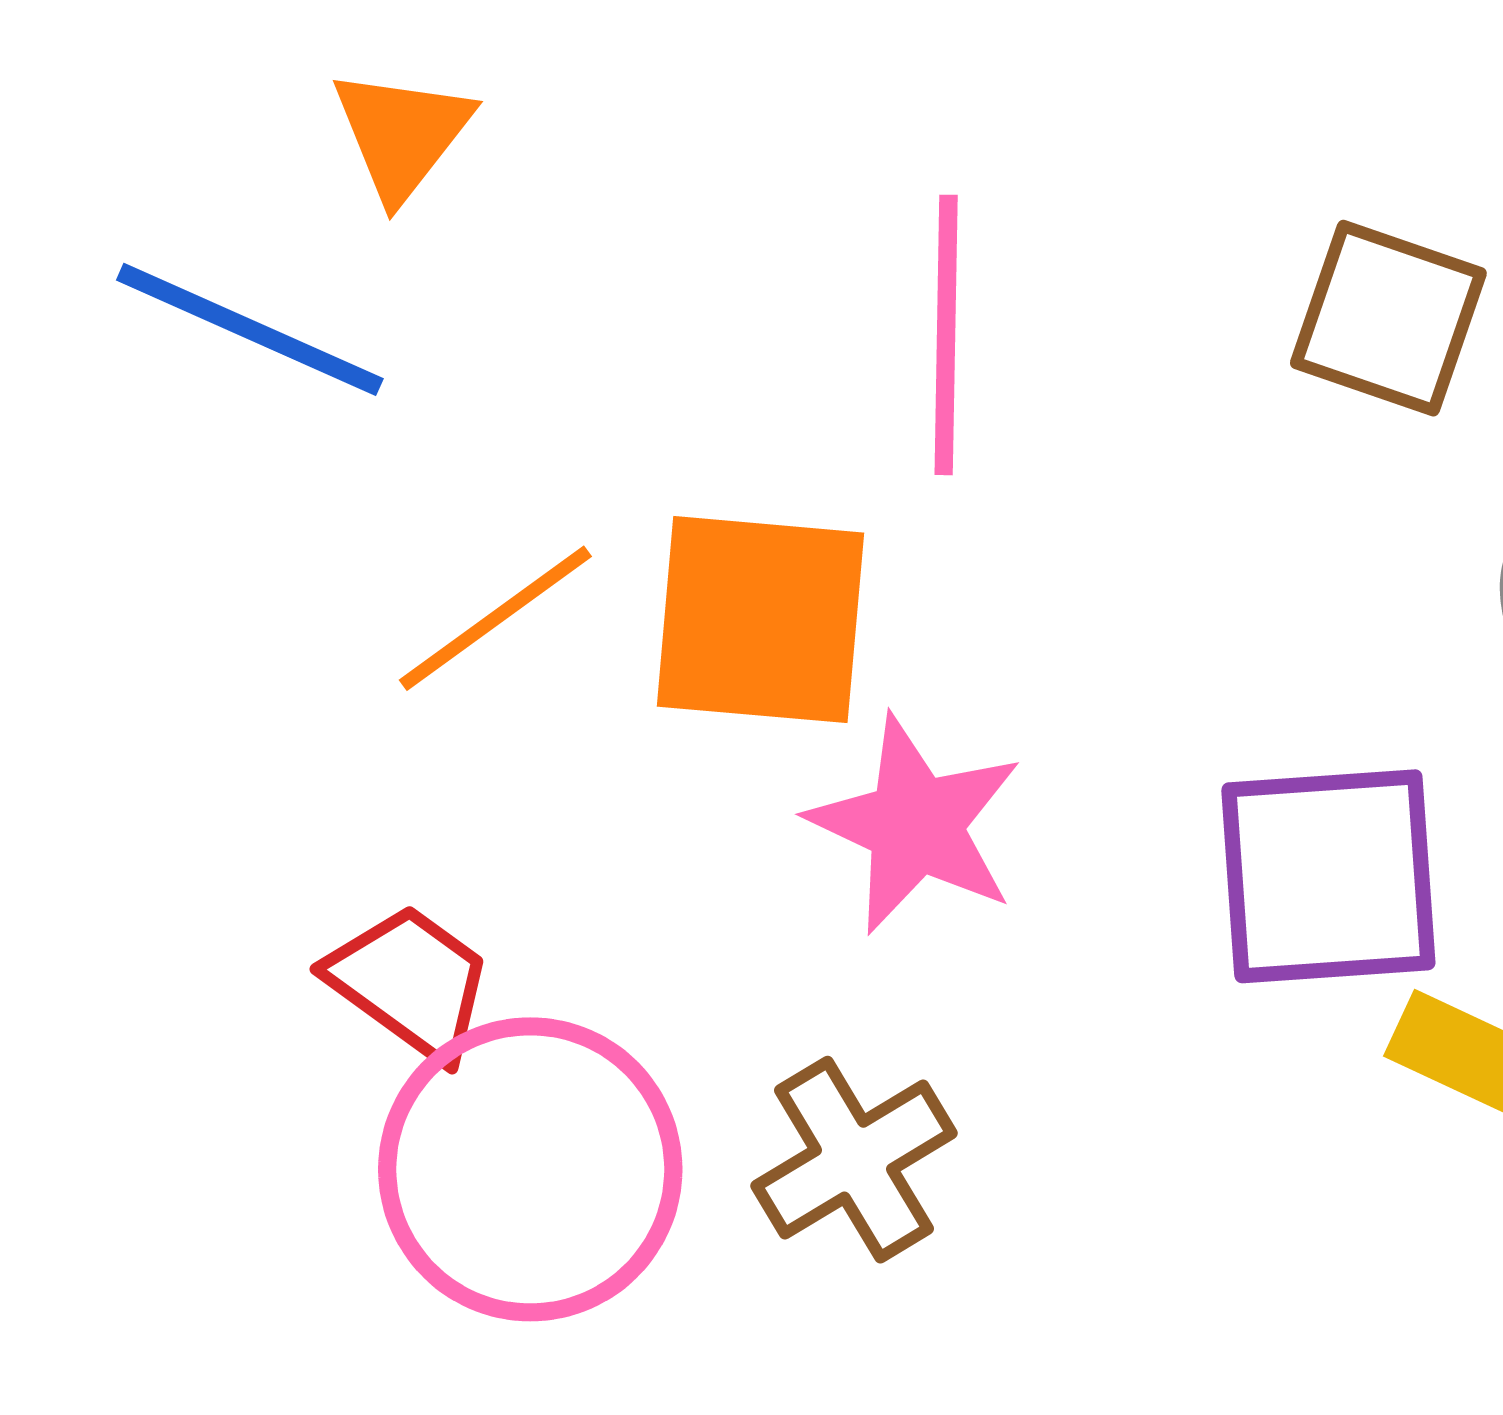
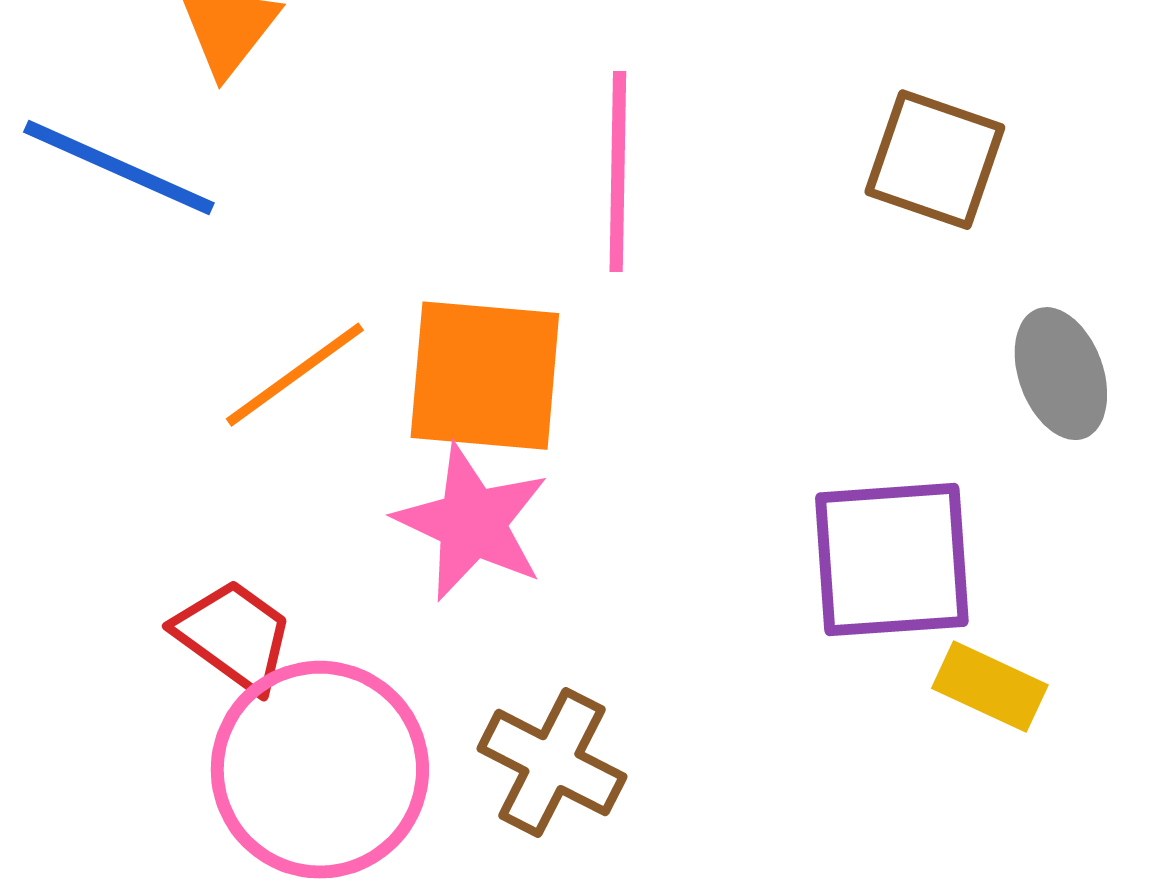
pink star: (915, 825) -> (472, 523), moved
brown cross: (854, 1160) -> (552, 763), turned -32

